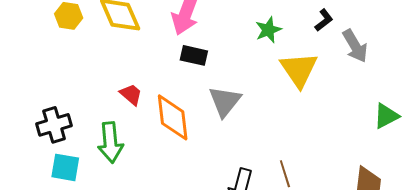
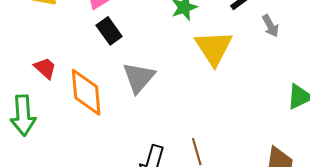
gray arrow: (355, 46) -> (270, 26), size x0.7
black rectangle: (194, 55) -> (109, 31), turned 40

